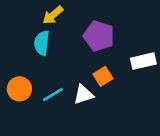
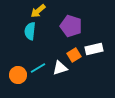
white rectangle: (143, 61) -> (94, 49), moved
orange circle: (19, 89) -> (18, 75), moved

